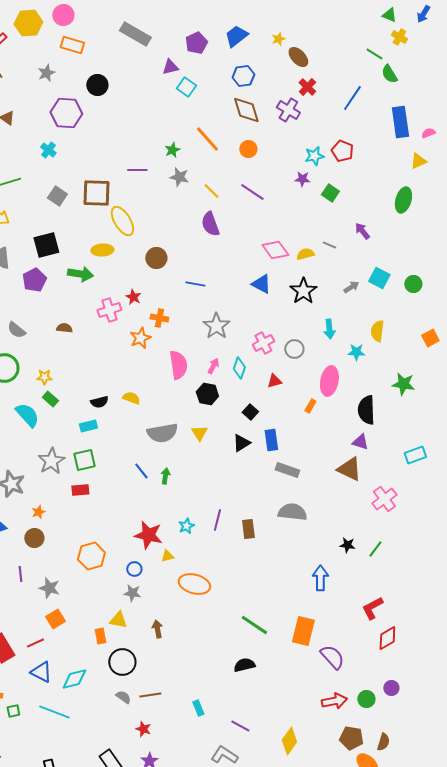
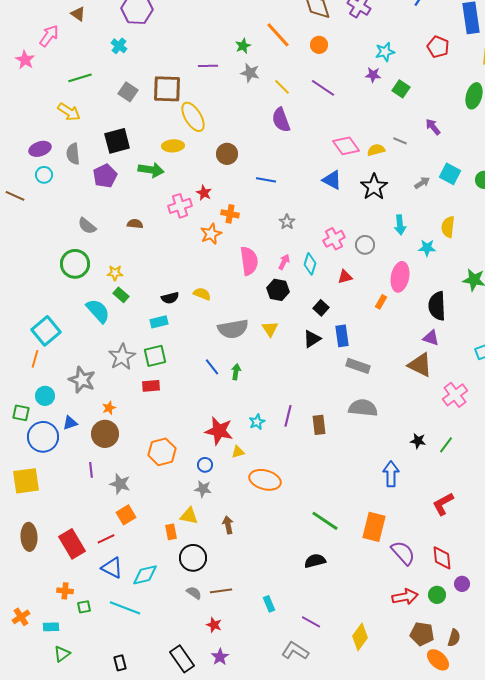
red pentagon: (342, 151) -> (438, 47), moved
gray star: (216, 326) -> (287, 222), size x0.6
brown circle: (34, 538) -> (105, 434), size x1.4
red diamond: (387, 638) -> (442, 558), moved, turned -65

